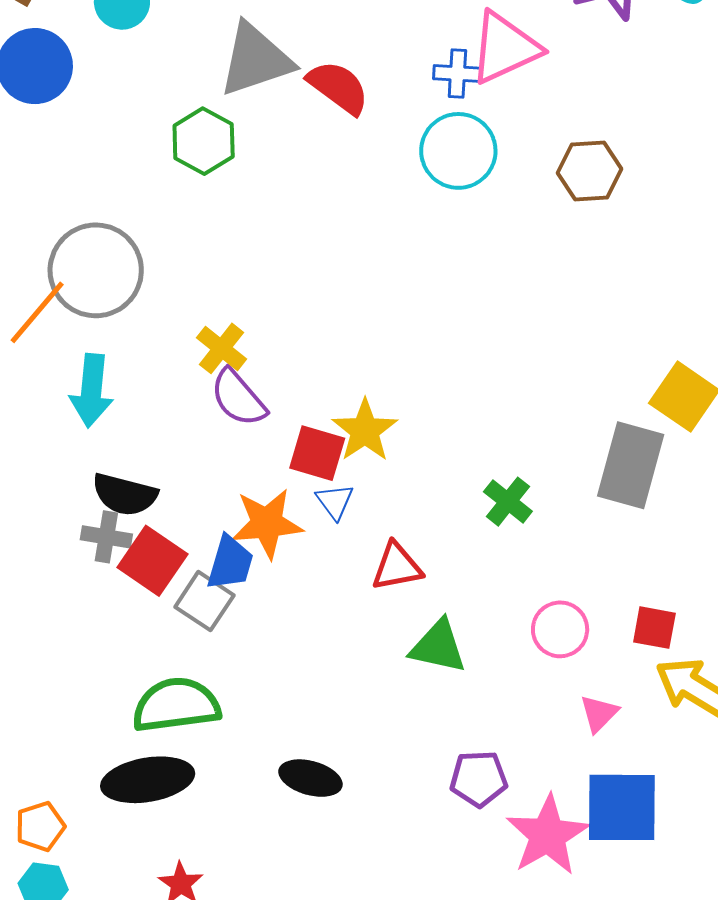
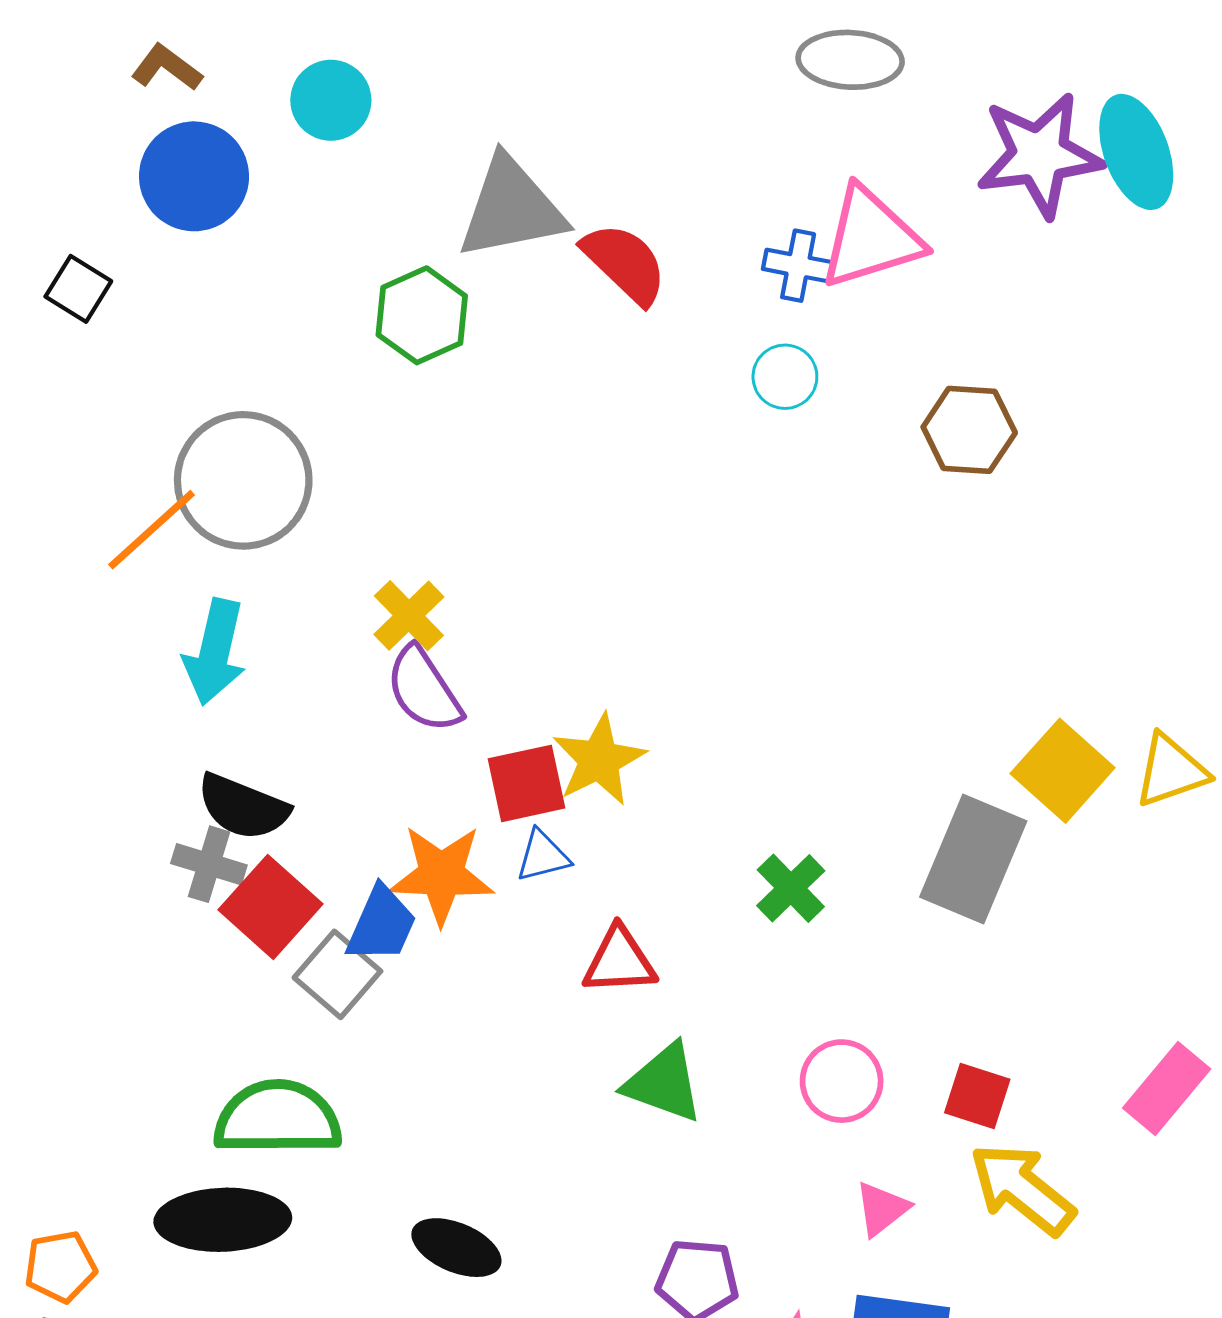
cyan circle: (458, 151) -> (785, 377), size x0.6
red square: (317, 453) -> (526, 783), turned -36
blue triangle: (335, 501) -> (543, 856), turned 45

